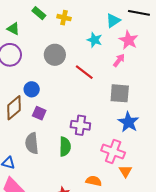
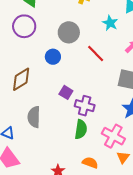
blue circle: (32, 89) -> (53, 57), moved
purple square: (39, 113) -> (66, 92), moved
green semicircle: (65, 147) -> (81, 129), moved

